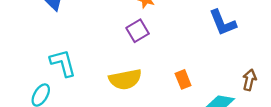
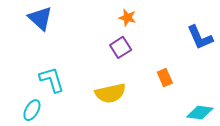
orange rectangle: (183, 79) -> (165, 78), moved

